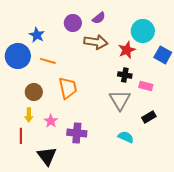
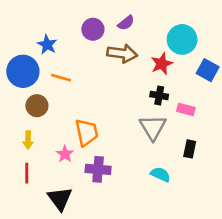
orange trapezoid: (68, 88) -> (87, 132), moved
brown circle: (34, 92) -> (37, 106), moved
yellow arrow: (29, 115) -> (28, 140), moved
black rectangle: (149, 117) -> (190, 149), turned -48

